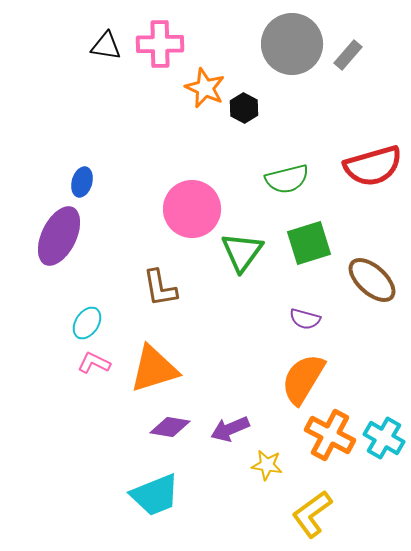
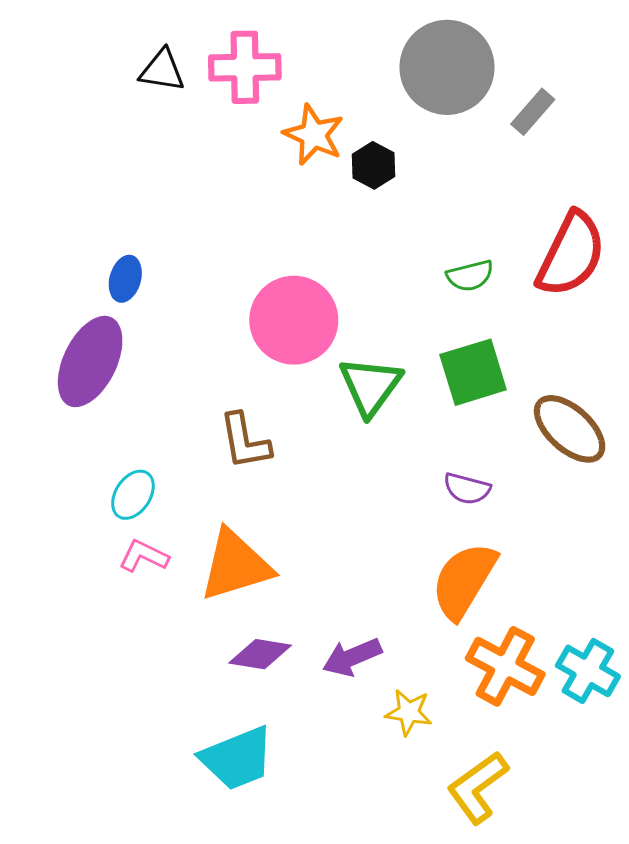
gray rectangle: (348, 55) -> (533, 112), moved
red semicircle: (373, 166) -> (571, 254), turned -48
green semicircle: (287, 179) -> (470, 276), moved, size x0.7

